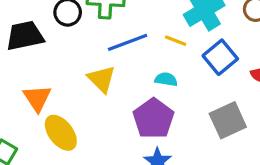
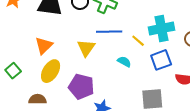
purple pentagon: (153, 119) -> (81, 87), moved, turned 30
yellow ellipse: (61, 133) -> (51, 71), turned 50

